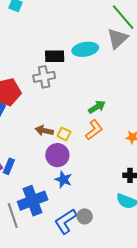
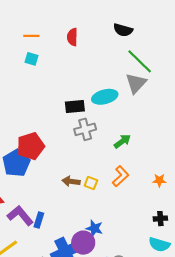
gray cross: (44, 77) -> (85, 129), moved
green arrow: (97, 107) -> (122, 141), moved
purple circle: (57, 155) -> (83, 243), moved

